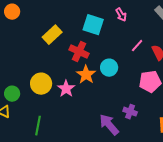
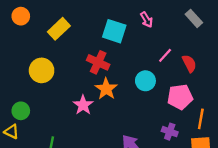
yellow rectangle: (52, 35) -> (59, 29), moved
cyan circle: (109, 68) -> (145, 81), moved
yellow circle: (41, 84) -> (42, 70), moved
purple cross: (130, 112) -> (170, 132), moved

